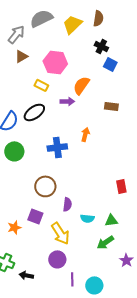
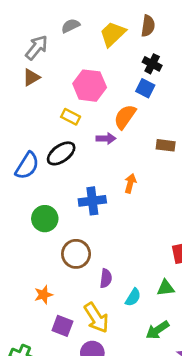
gray semicircle: (41, 18) -> (71, 26), size x0.6
brown triangle: (21, 56) -> (31, 77), moved
blue square: (110, 64) -> (145, 88), moved
green circle: (14, 151) -> (45, 219), moved
purple square: (35, 216) -> (62, 326), moved
cyan semicircle: (87, 218) -> (133, 297), turned -64
green triangle: (111, 220) -> (166, 288), moved
orange star: (14, 227) -> (43, 295), moved

